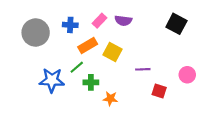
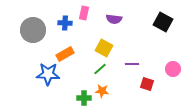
pink rectangle: (100, 21) -> (84, 13), moved, turned -32
orange rectangle: (88, 45) -> (65, 54), moved
green line: (77, 67) -> (100, 69), moved
green cross: (91, 82) -> (84, 98), moved

